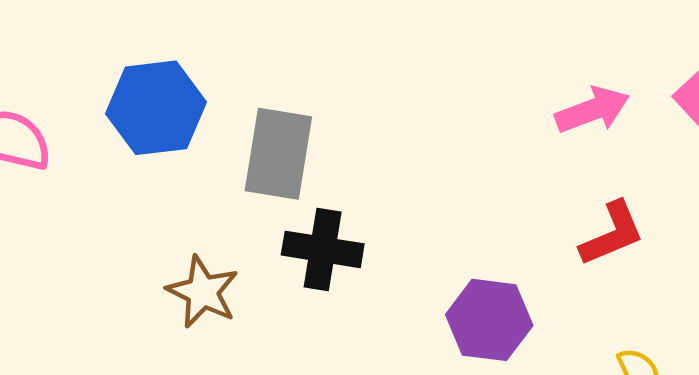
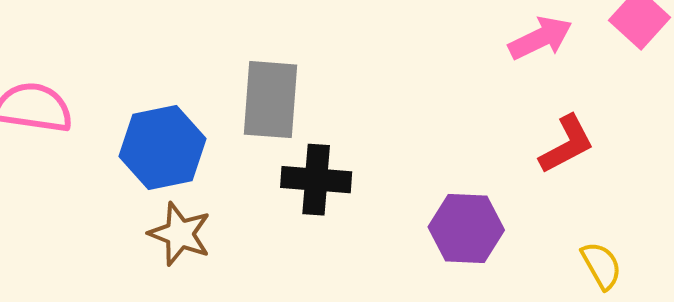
blue hexagon: (156, 108) -> (163, 147), moved
brown star: (203, 292) -> (180, 234), moved

